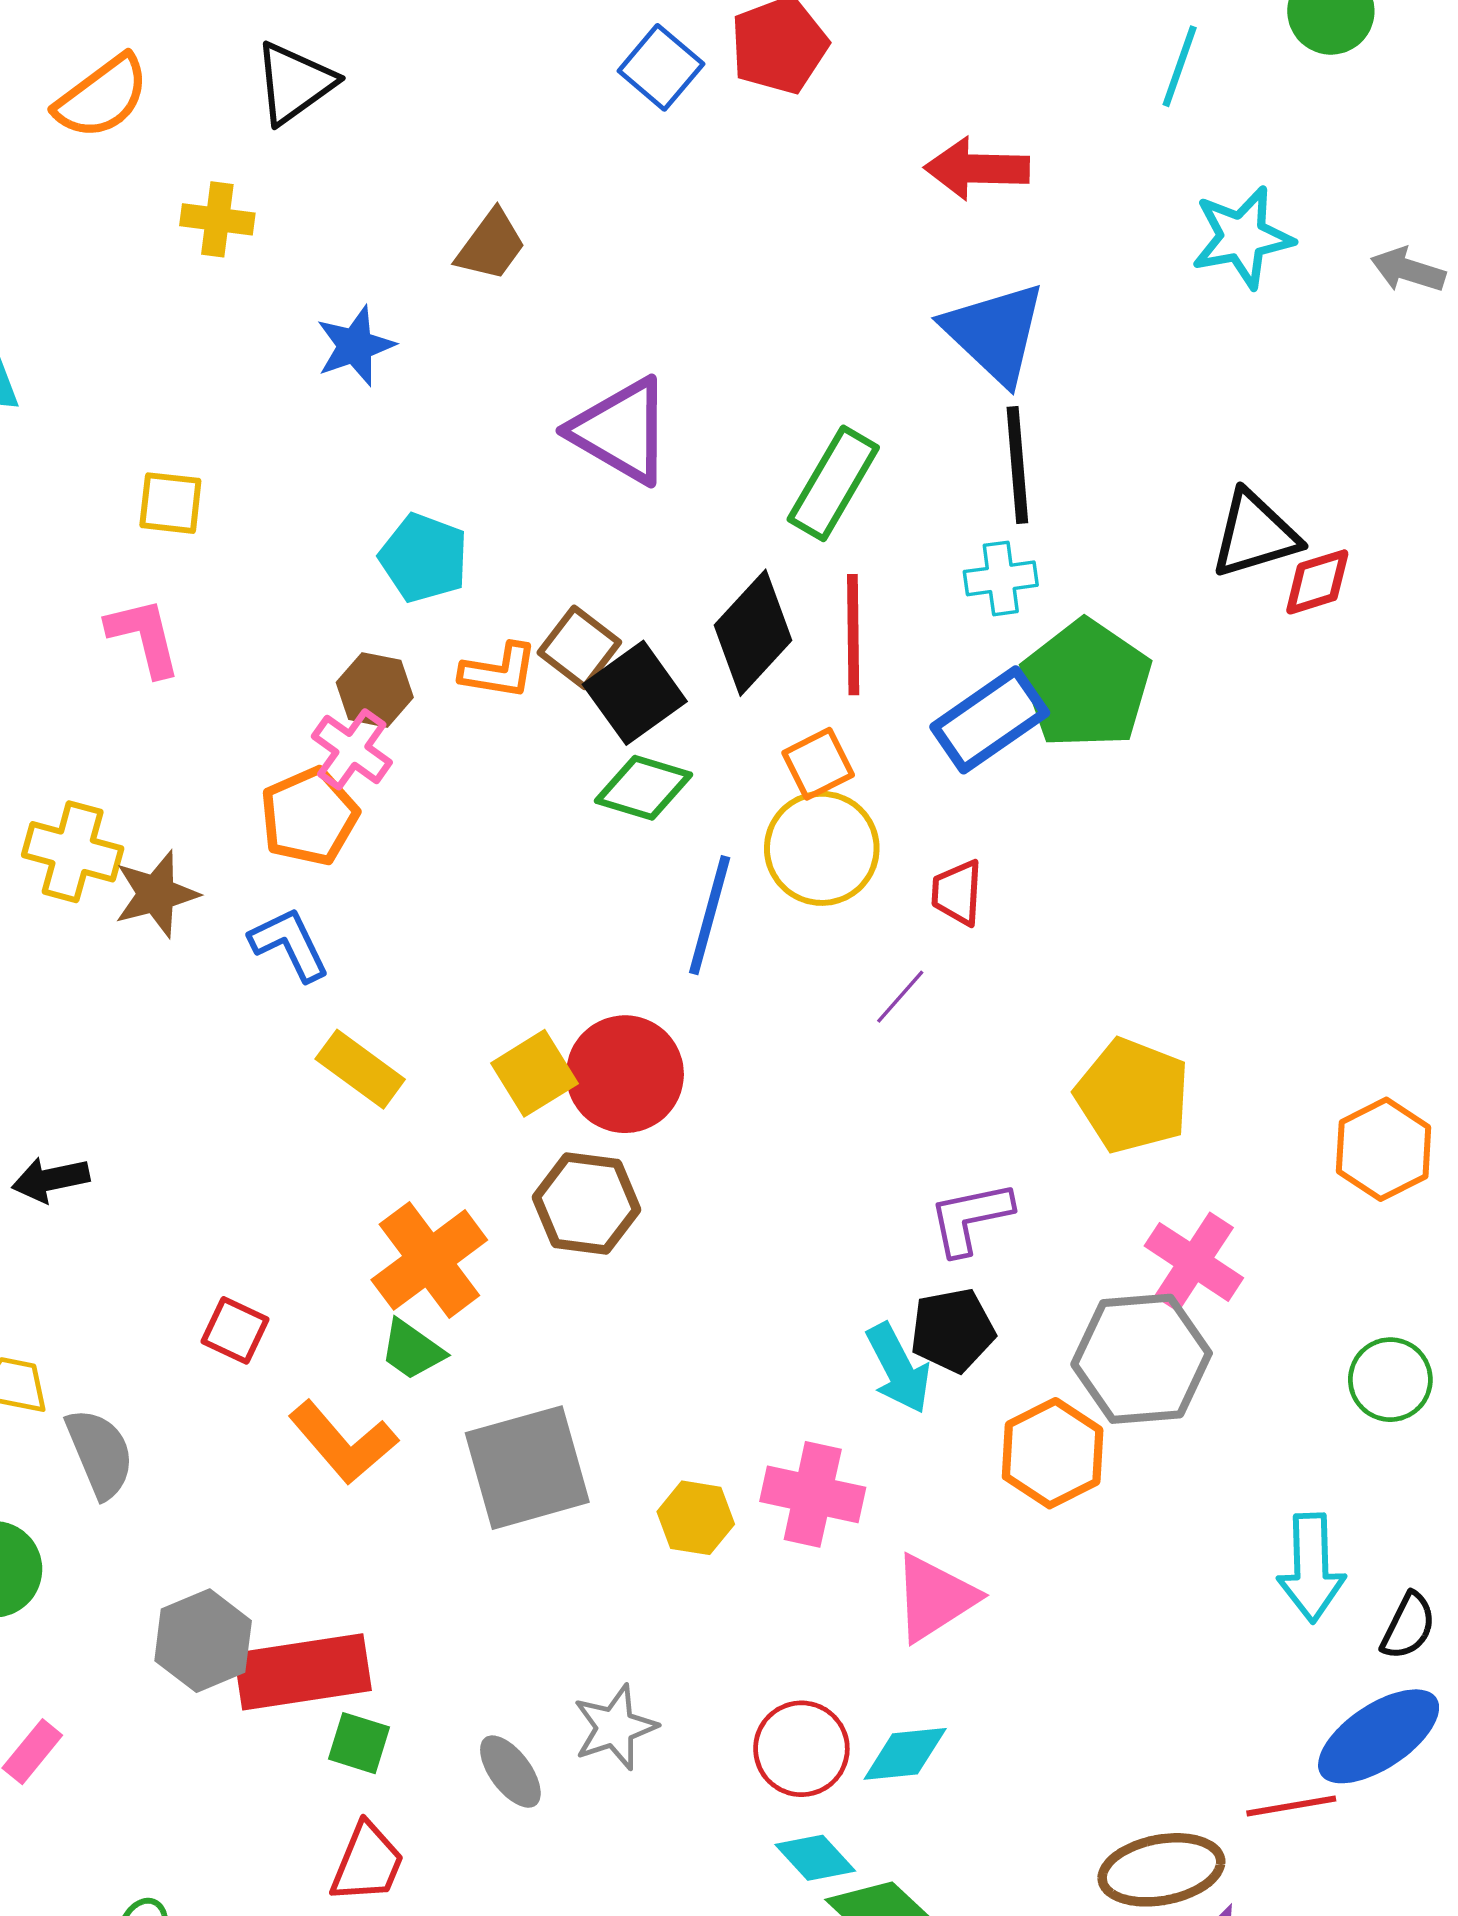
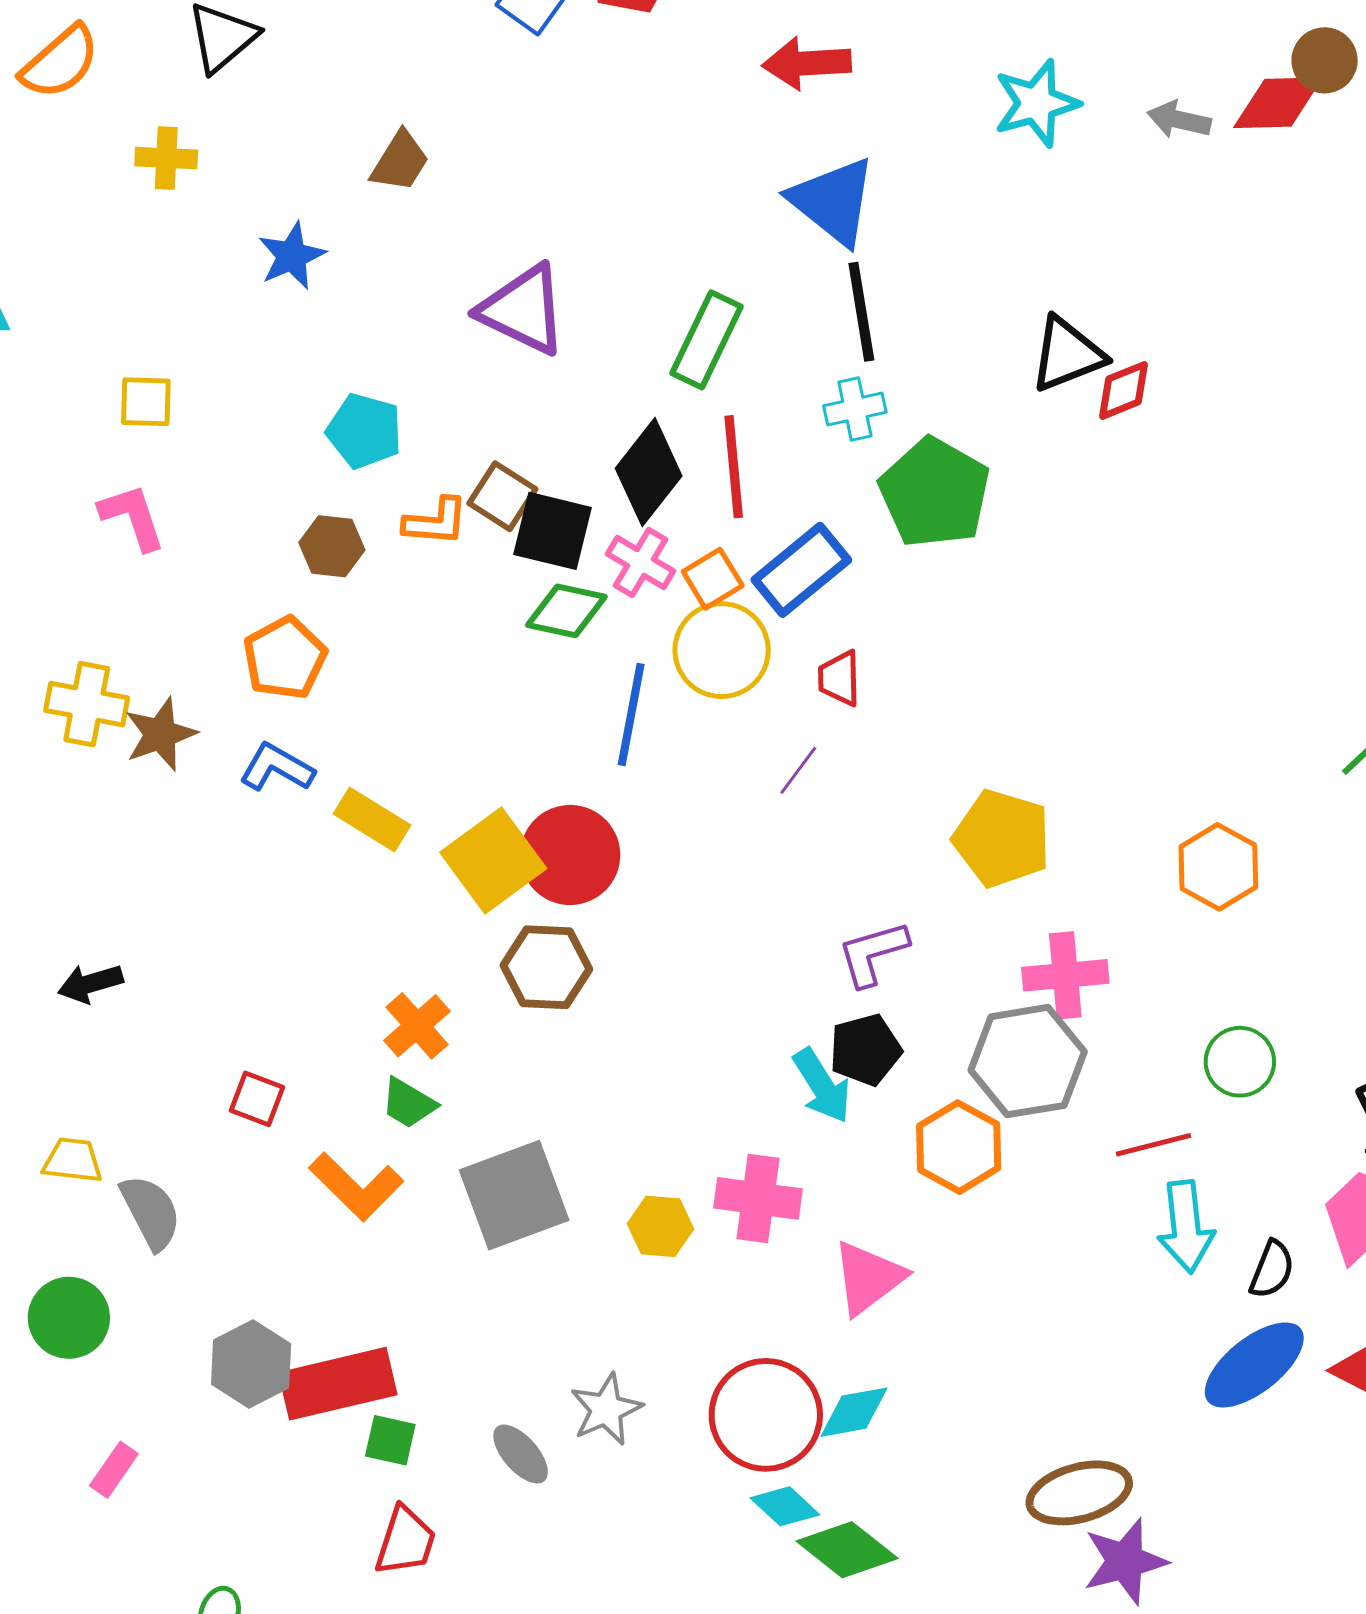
black square: (635, 693) -> (552, 531), turned -36
blue rectangle: (990, 720) -> (801, 570), moved
pink cross: (352, 749) -> (640, 562), moved
blue L-shape: (289, 944) -> (277, 768), turned -30
yellow rectangle: (360, 1069) -> (372, 819), moved
yellow square: (534, 1073) -> (493, 860), size x1.4
orange cross: (429, 1260) -> (417, 1026), size x0.7
pink cross: (1194, 1262) -> (1065, 975), turned -34
red circle: (801, 1749) -> (766, 1415), size x1.4
red line: (1291, 1806) -> (1153, 1145), moved

